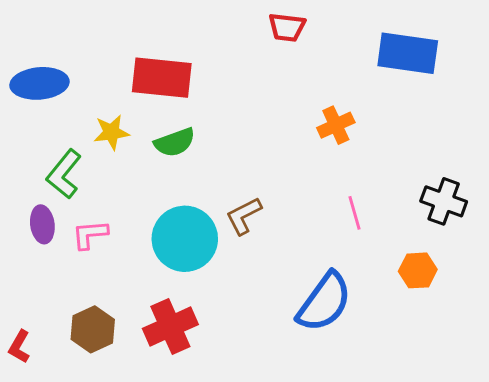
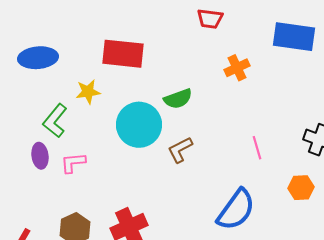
orange cross: (336, 125) -> (237, 68), moved
green semicircle: (175, 142) -> (178, 99), moved
cyan circle: (185, 239) -> (139, 125), moved

